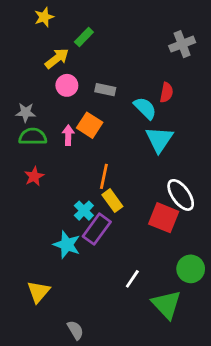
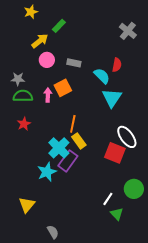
gray cross: (182, 44) -> (128, 31), turned -30
orange square: (90, 125) -> (63, 88), turned 30
cyan cross: (84, 211) -> (59, 148), size x1.5
cyan star: (67, 245) -> (47, 172), turned 30
white line: (132, 279) -> (108, 199), moved
green triangle: (166, 304) -> (117, 214), size x0.6

